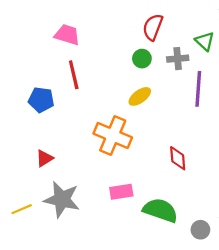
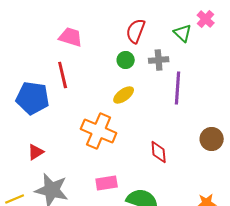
pink trapezoid: (67, 35) -> (71, 37), moved
green triangle: (205, 41) -> (183, 33), moved
blue pentagon: (41, 100) -> (33, 98), size x1.4

